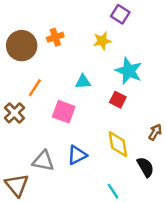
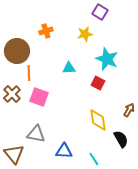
brown circle: (22, 46) -> (17, 51), moved
orange line: (35, 88) -> (29, 73), turned -35
pink square: (64, 112) -> (39, 97), moved
blue triangle: (77, 155) -> (64, 151), moved, turned 30

